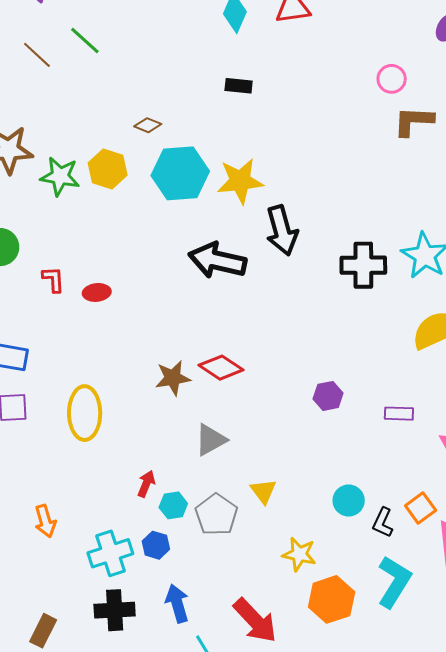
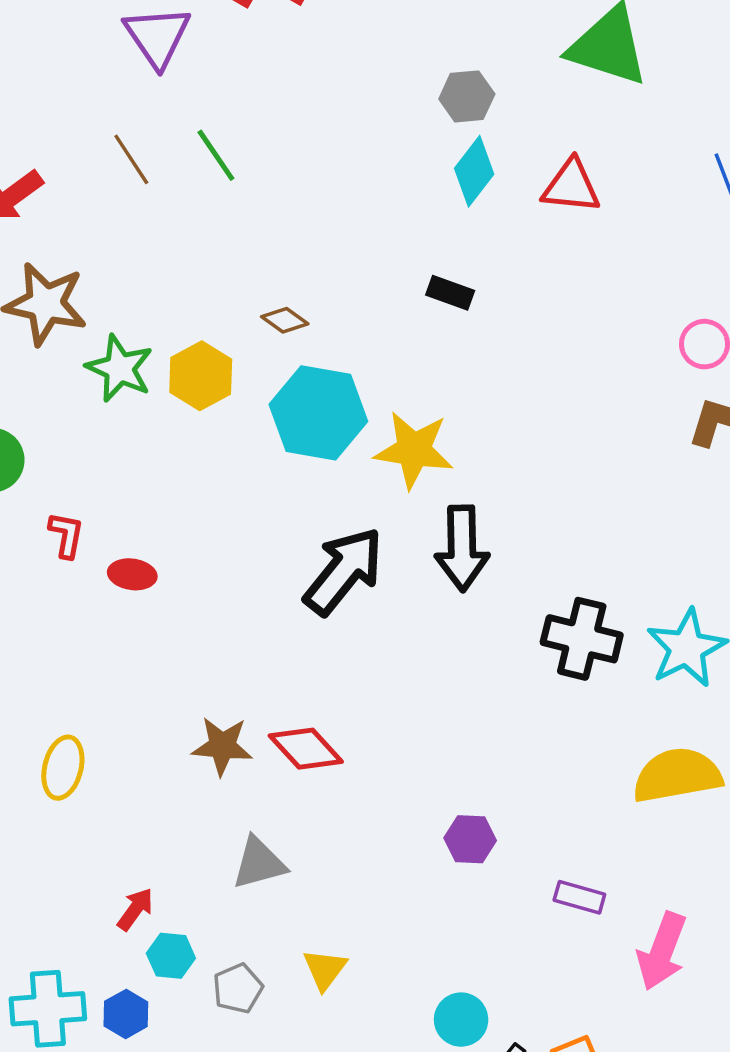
black arrow: (217, 260) -> (344, 571), turned 102
yellow ellipse: (85, 413) -> (63, 768), size x0.7
gray pentagon: (216, 515) -> (238, 988), size x0.7

